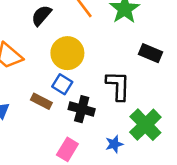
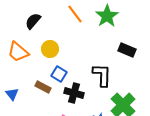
black semicircle: (41, 15) -> (33, 21), moved
yellow circle: (67, 53) -> (50, 49), moved, size x0.7

